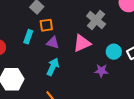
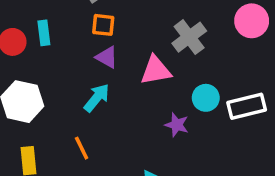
cyan rectangle: (28, 37) -> (44, 33), moved, turned -40

